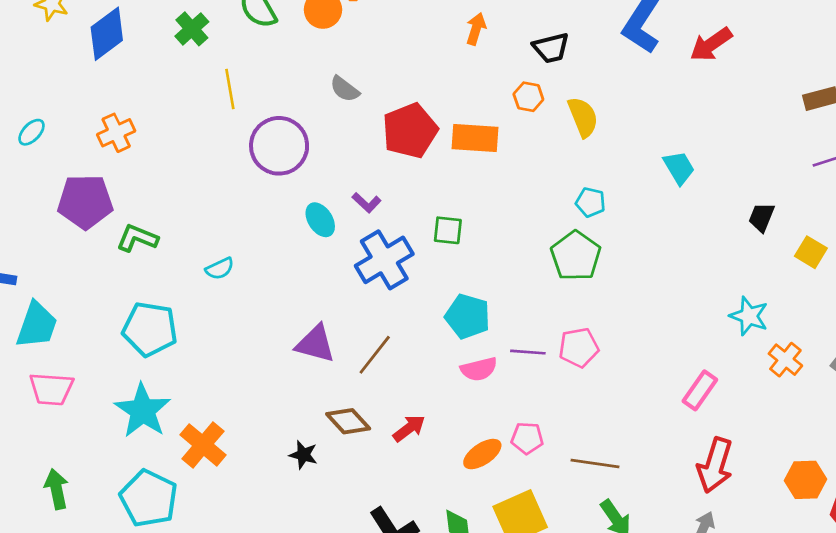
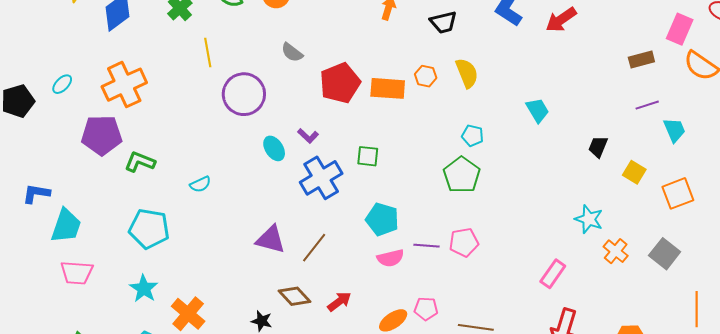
orange hexagon: (528, 97) -> (426, 76), moved
orange cross: (116, 133) -> (124, 85), size x1.6
cyan star: (143, 411) -> (144, 288), size x0.7

